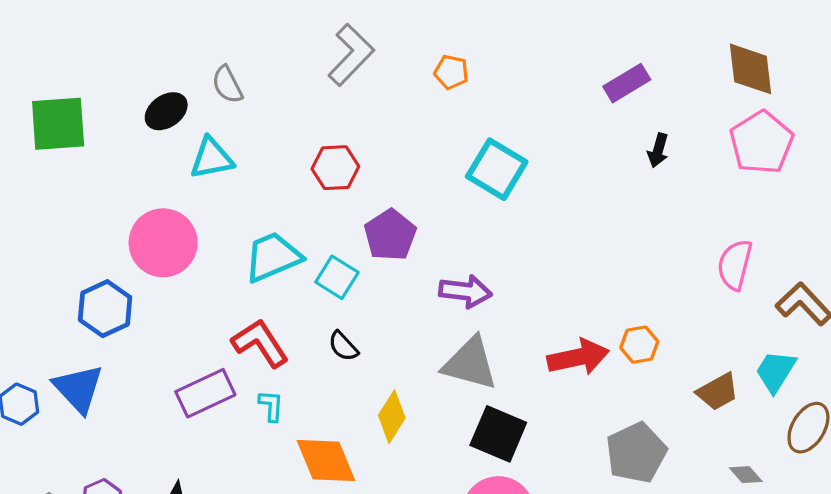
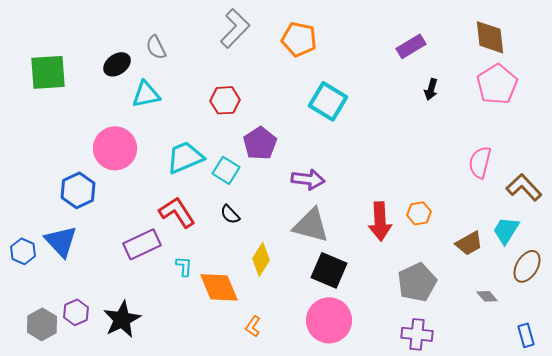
orange pentagon: (451, 72) -> (299, 39), size x1.6
red arrow: (578, 357) -> (380, 221), turned 99
cyan L-shape: (271, 406) -> (184, 266), moved

